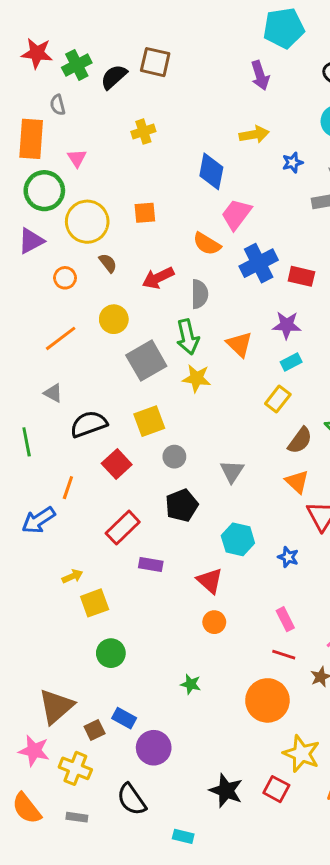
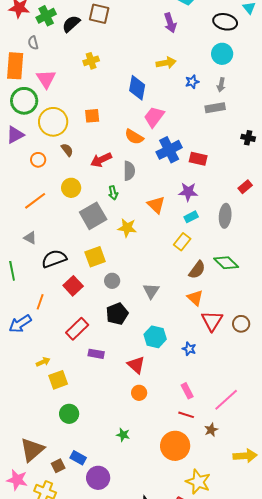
pink triangle: (77, 158) -> (46, 79), size x1.5
green arrow: (188, 337) -> (113, 193), moved, size x0.6

